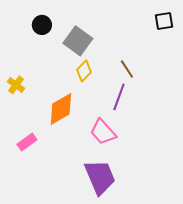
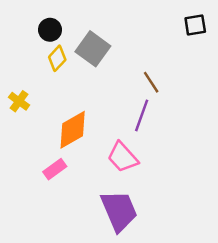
yellow diamond: (84, 71) -> (57, 58), moved
pink rectangle: (27, 142) -> (55, 169), moved

